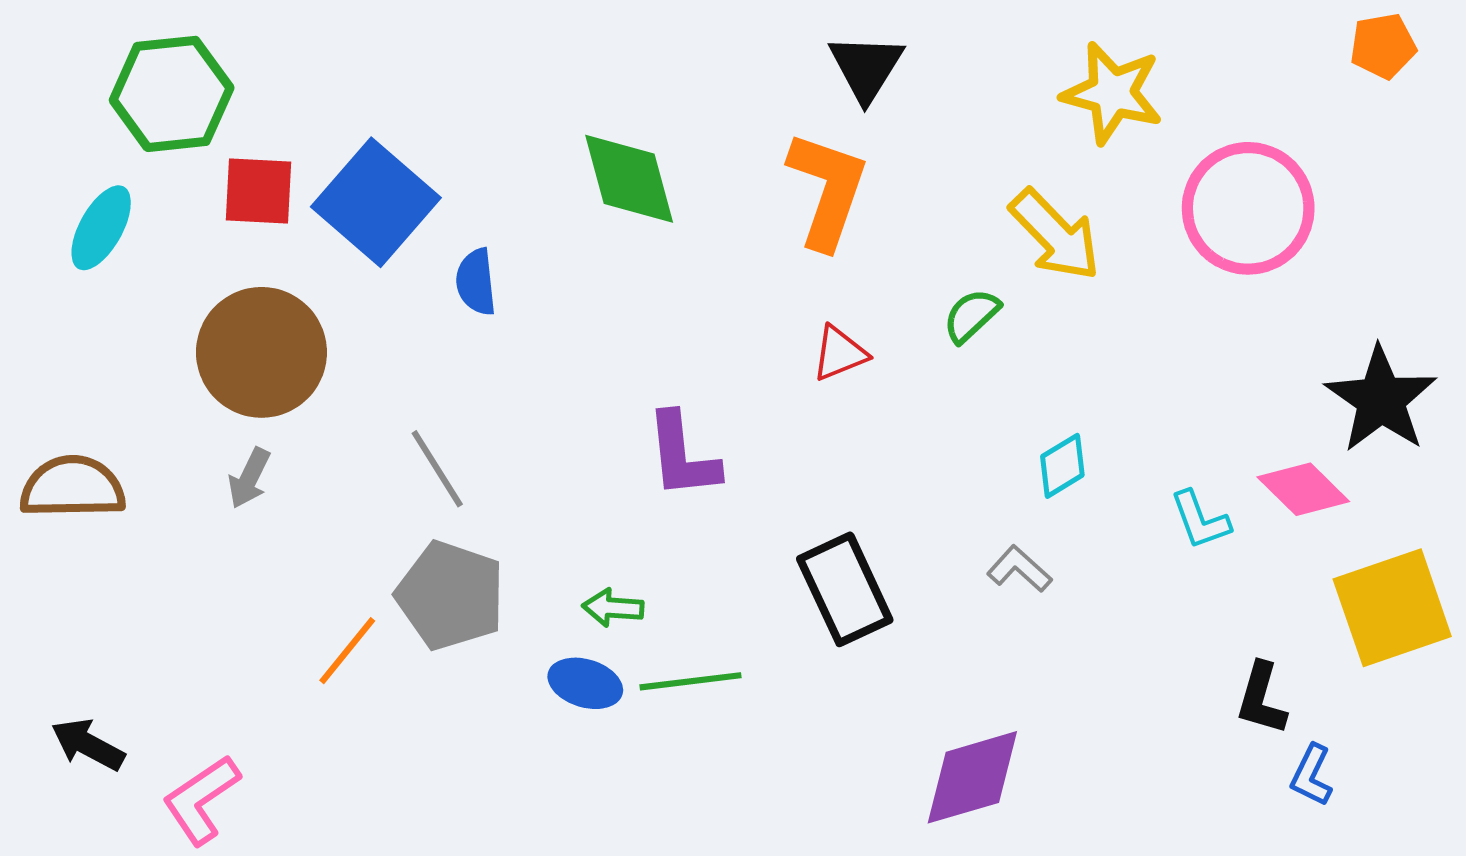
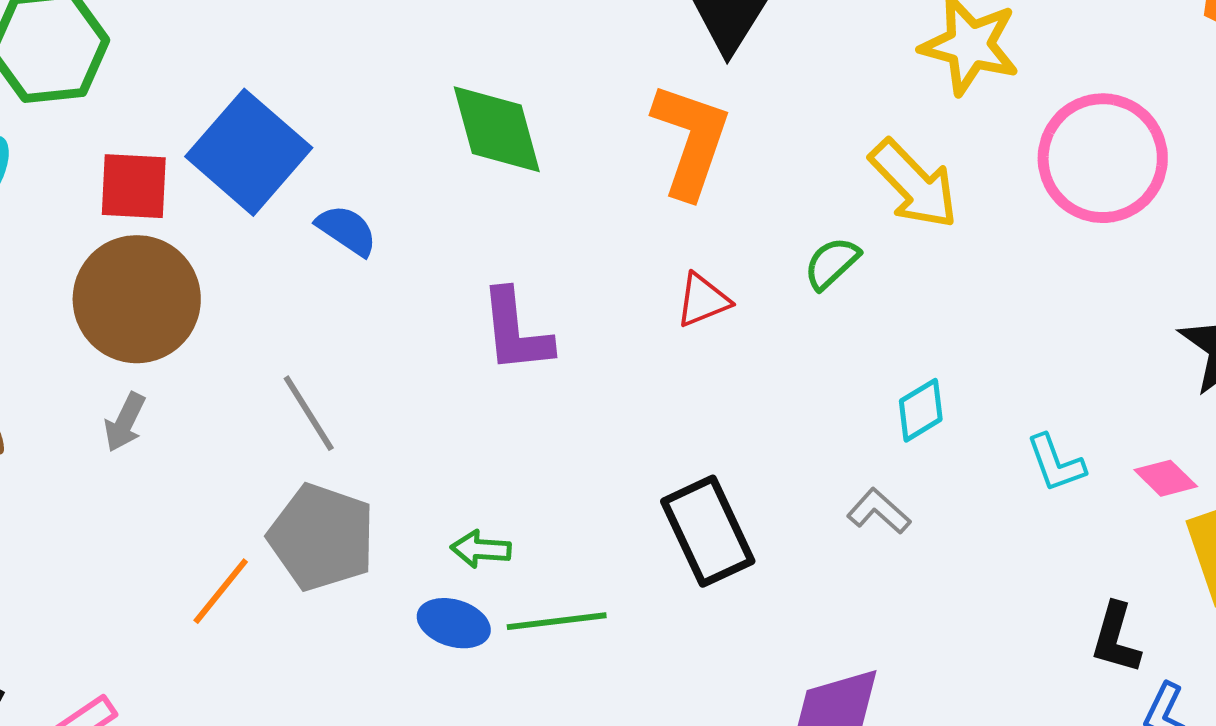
red square: (258, 191) -> (134, 186), moved
blue semicircle: (476, 282) -> (347, 230), turned 130
purple L-shape: (682, 456) -> (516, 331), moved
pink diamond: (1303, 489) -> (1166, 478), moved, size x0.7

